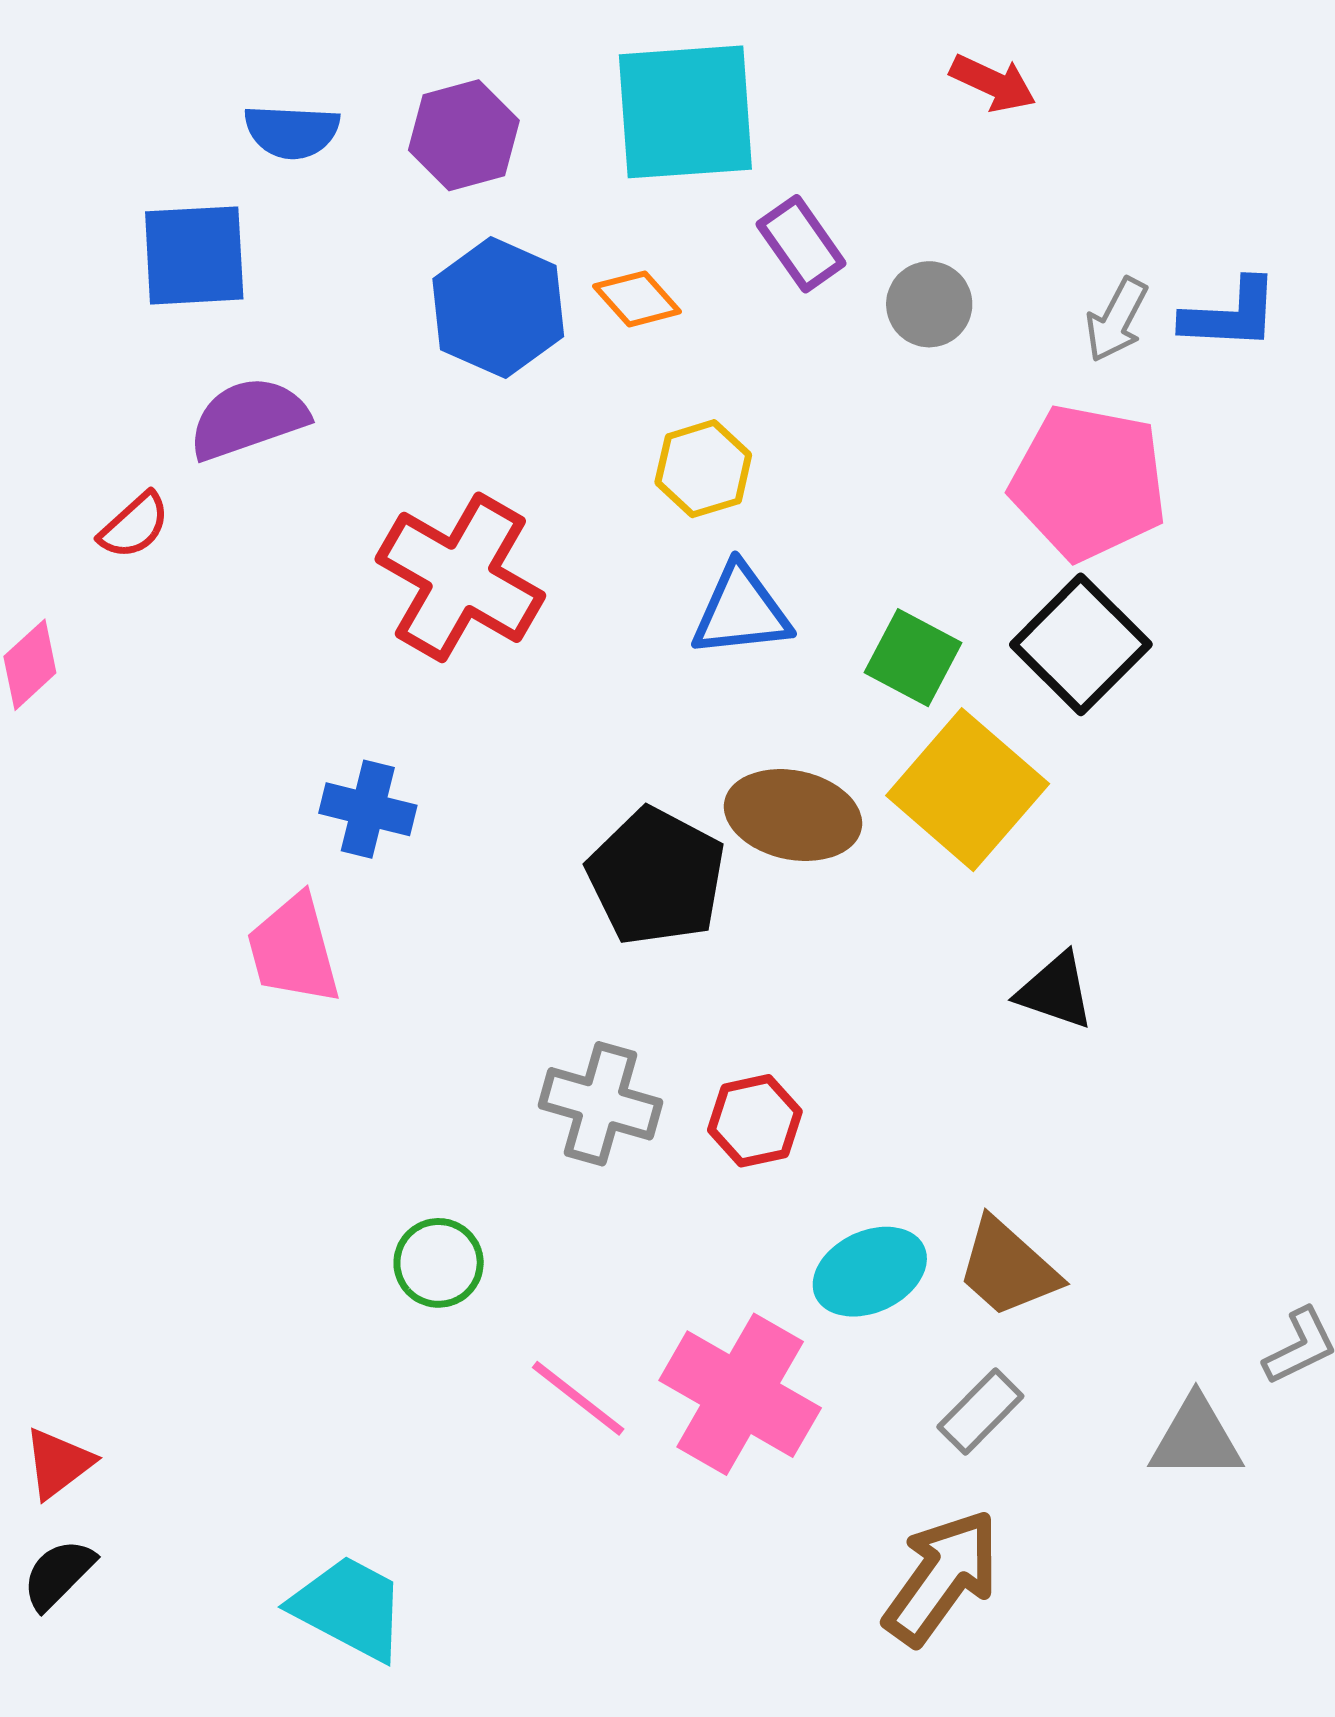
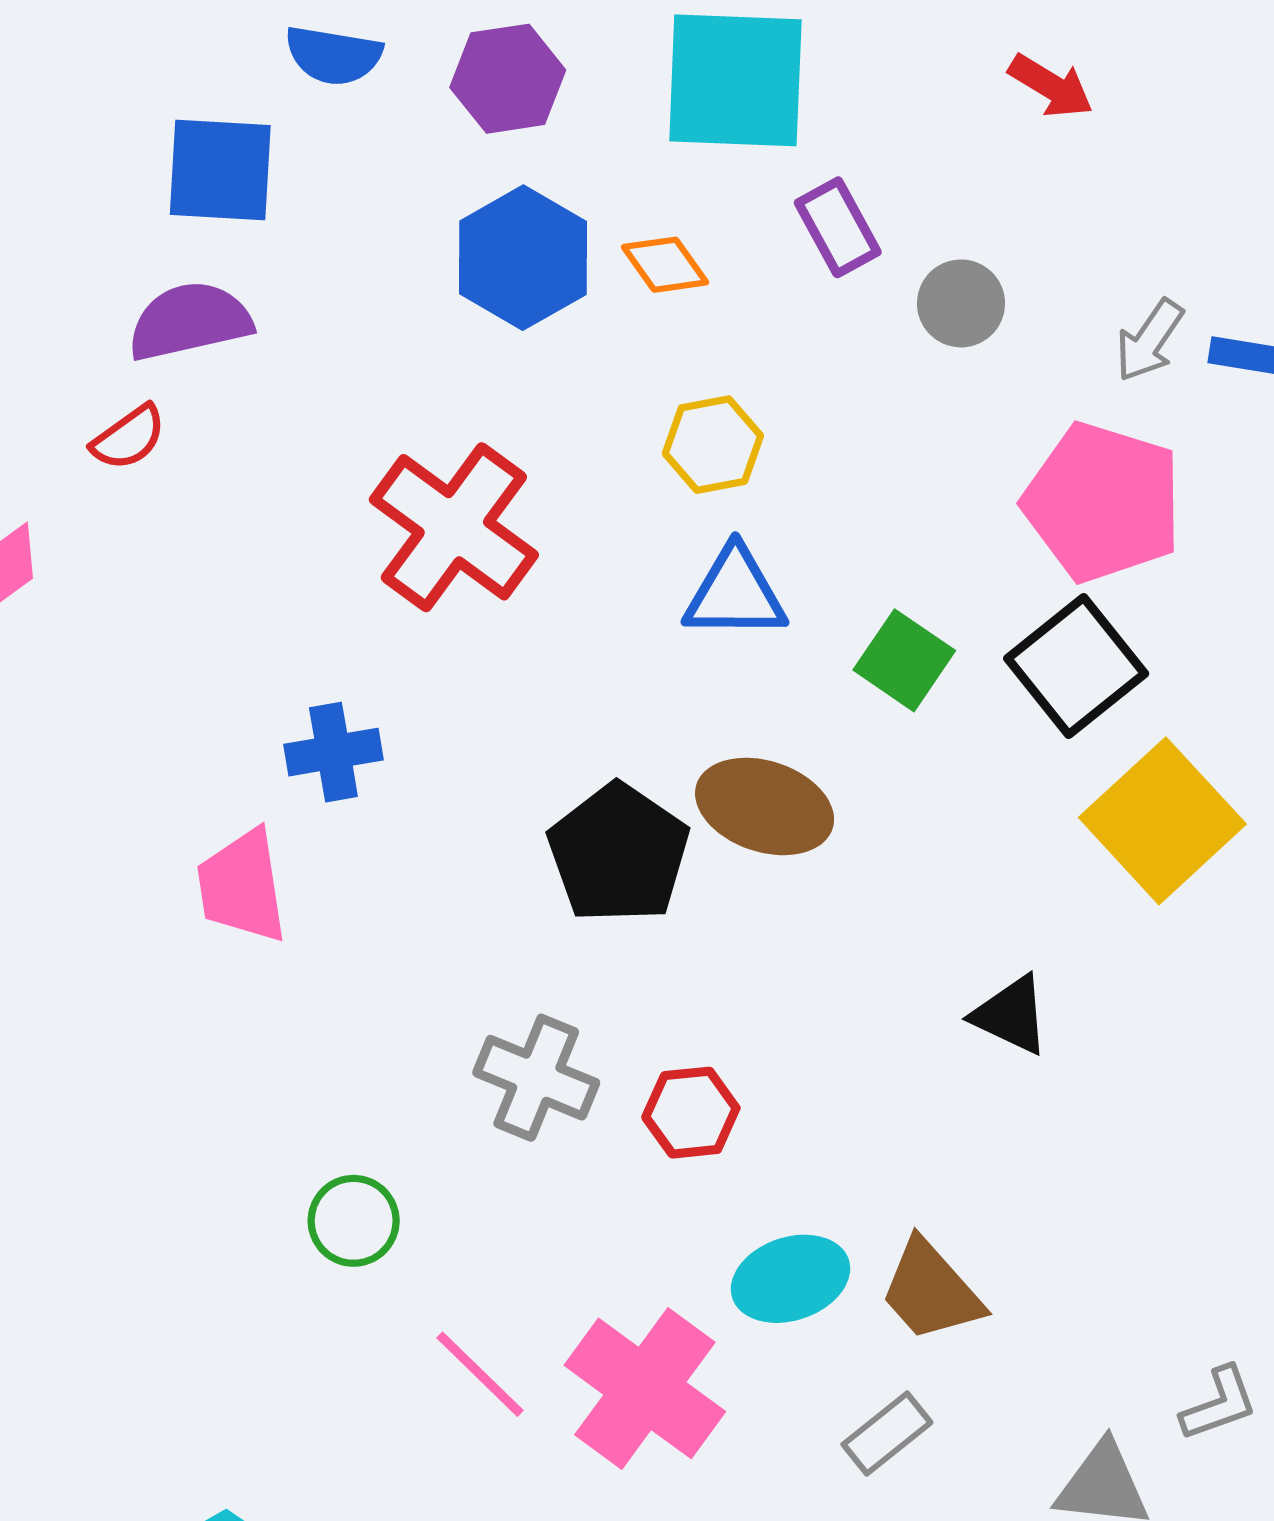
purple semicircle: (248, 418) -> (190, 321), moved
yellow square: (968, 790) -> (1162, 821), moved
blue cross: (368, 809) -> (333, 752), turned -30

